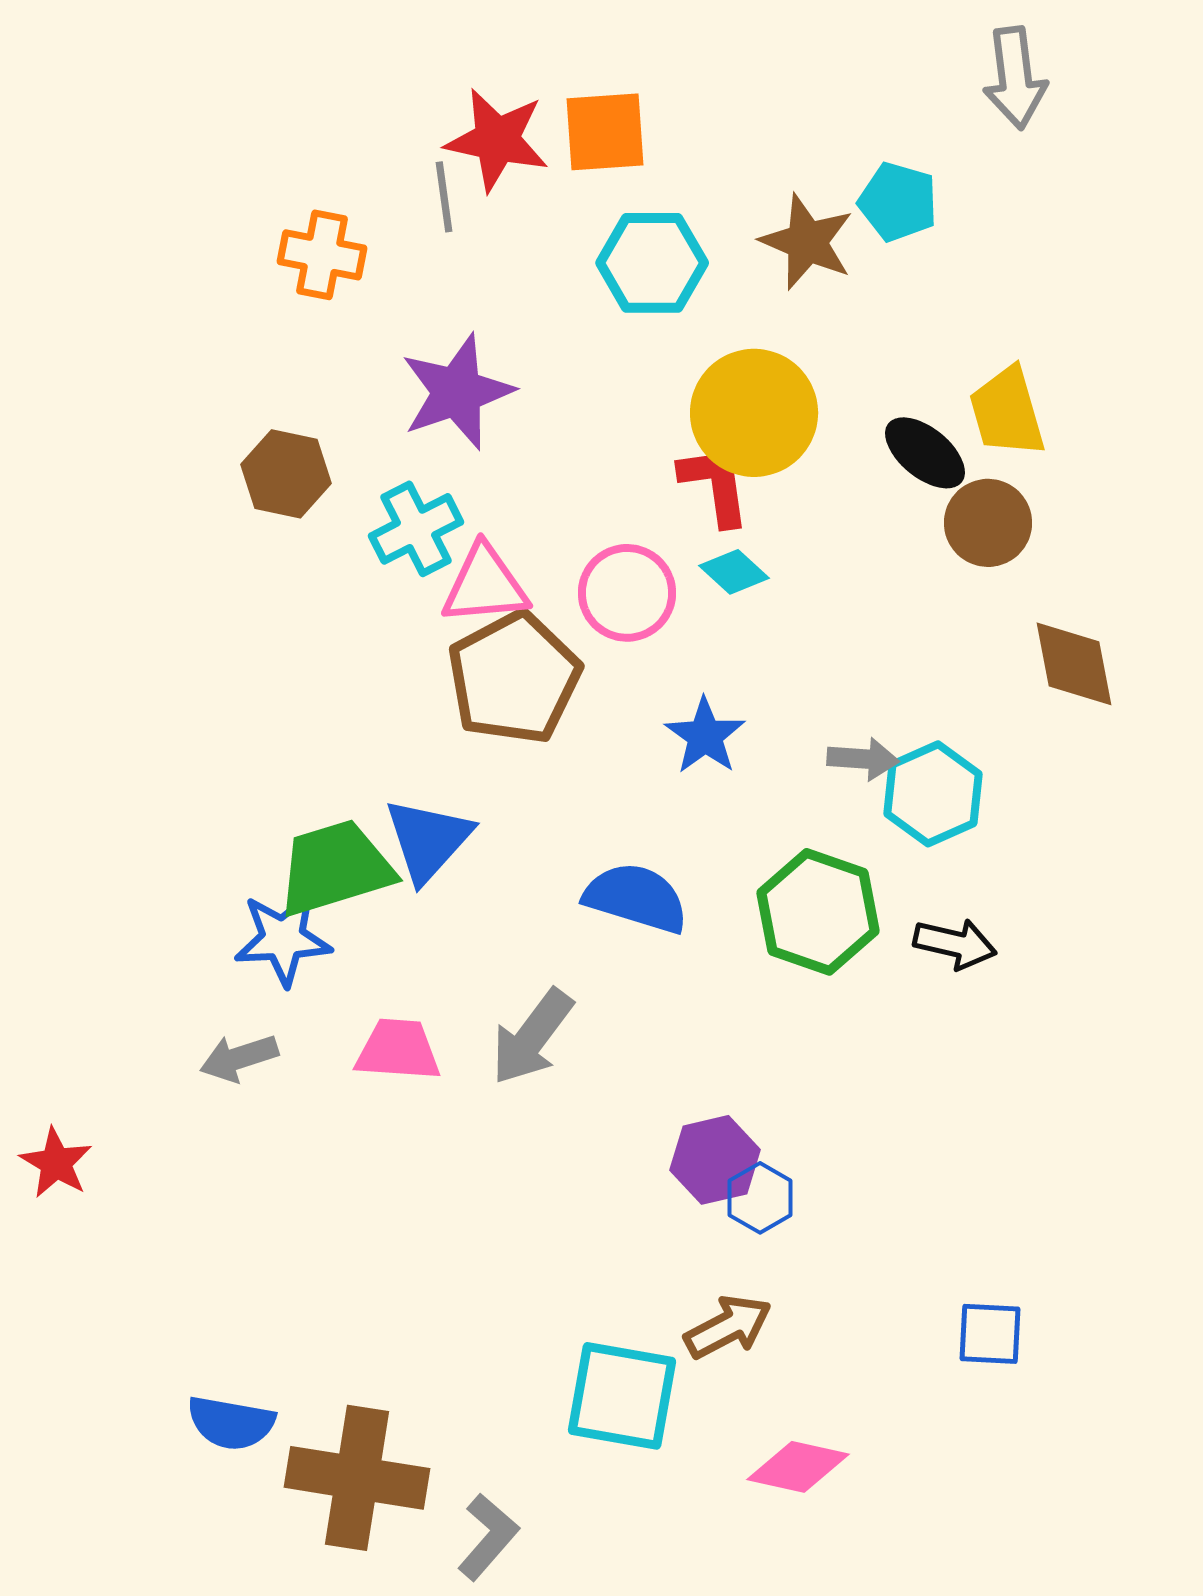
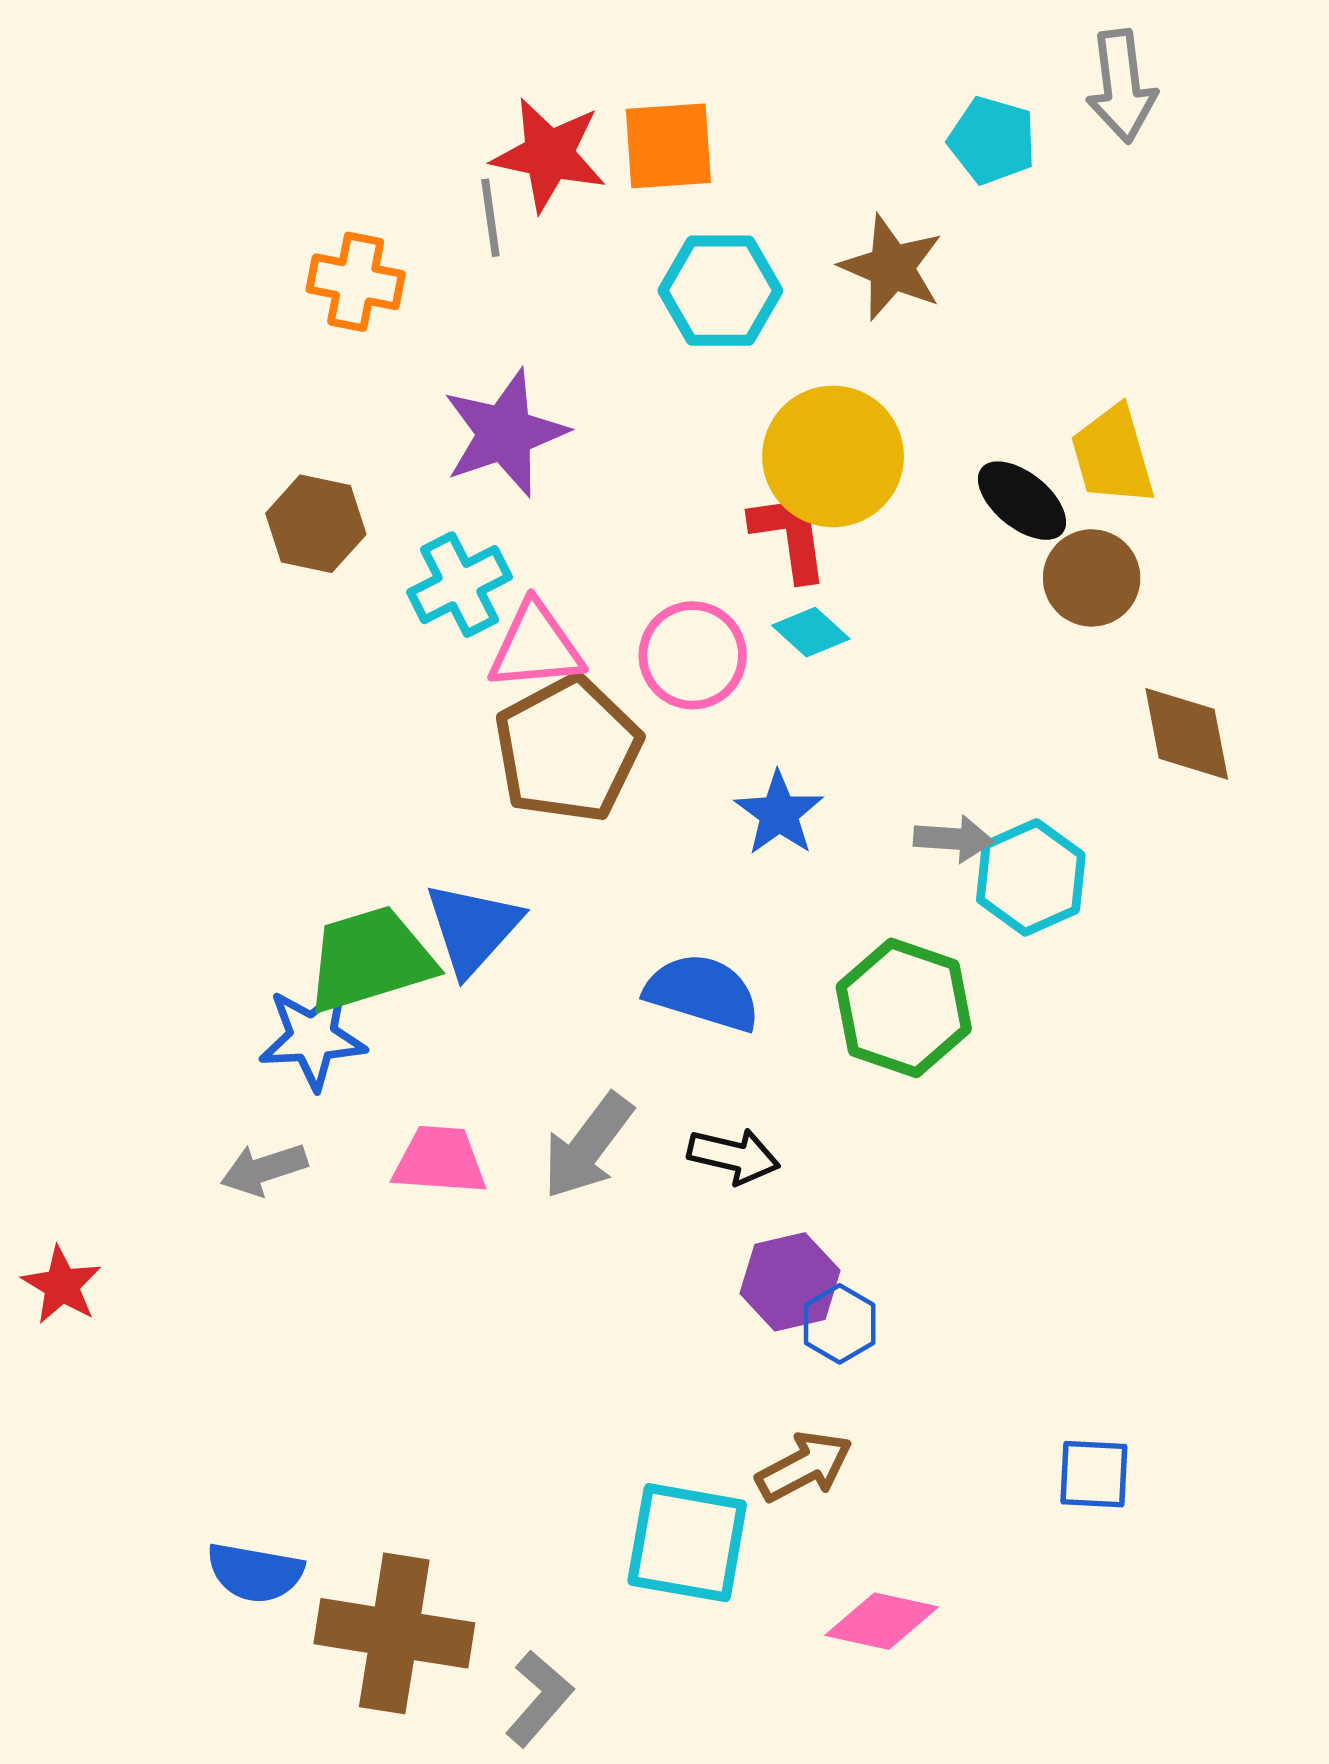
cyan pentagon: (898, 202) -> (992, 140), moved
black arrow: (955, 944) -> (734, 1156), moved

